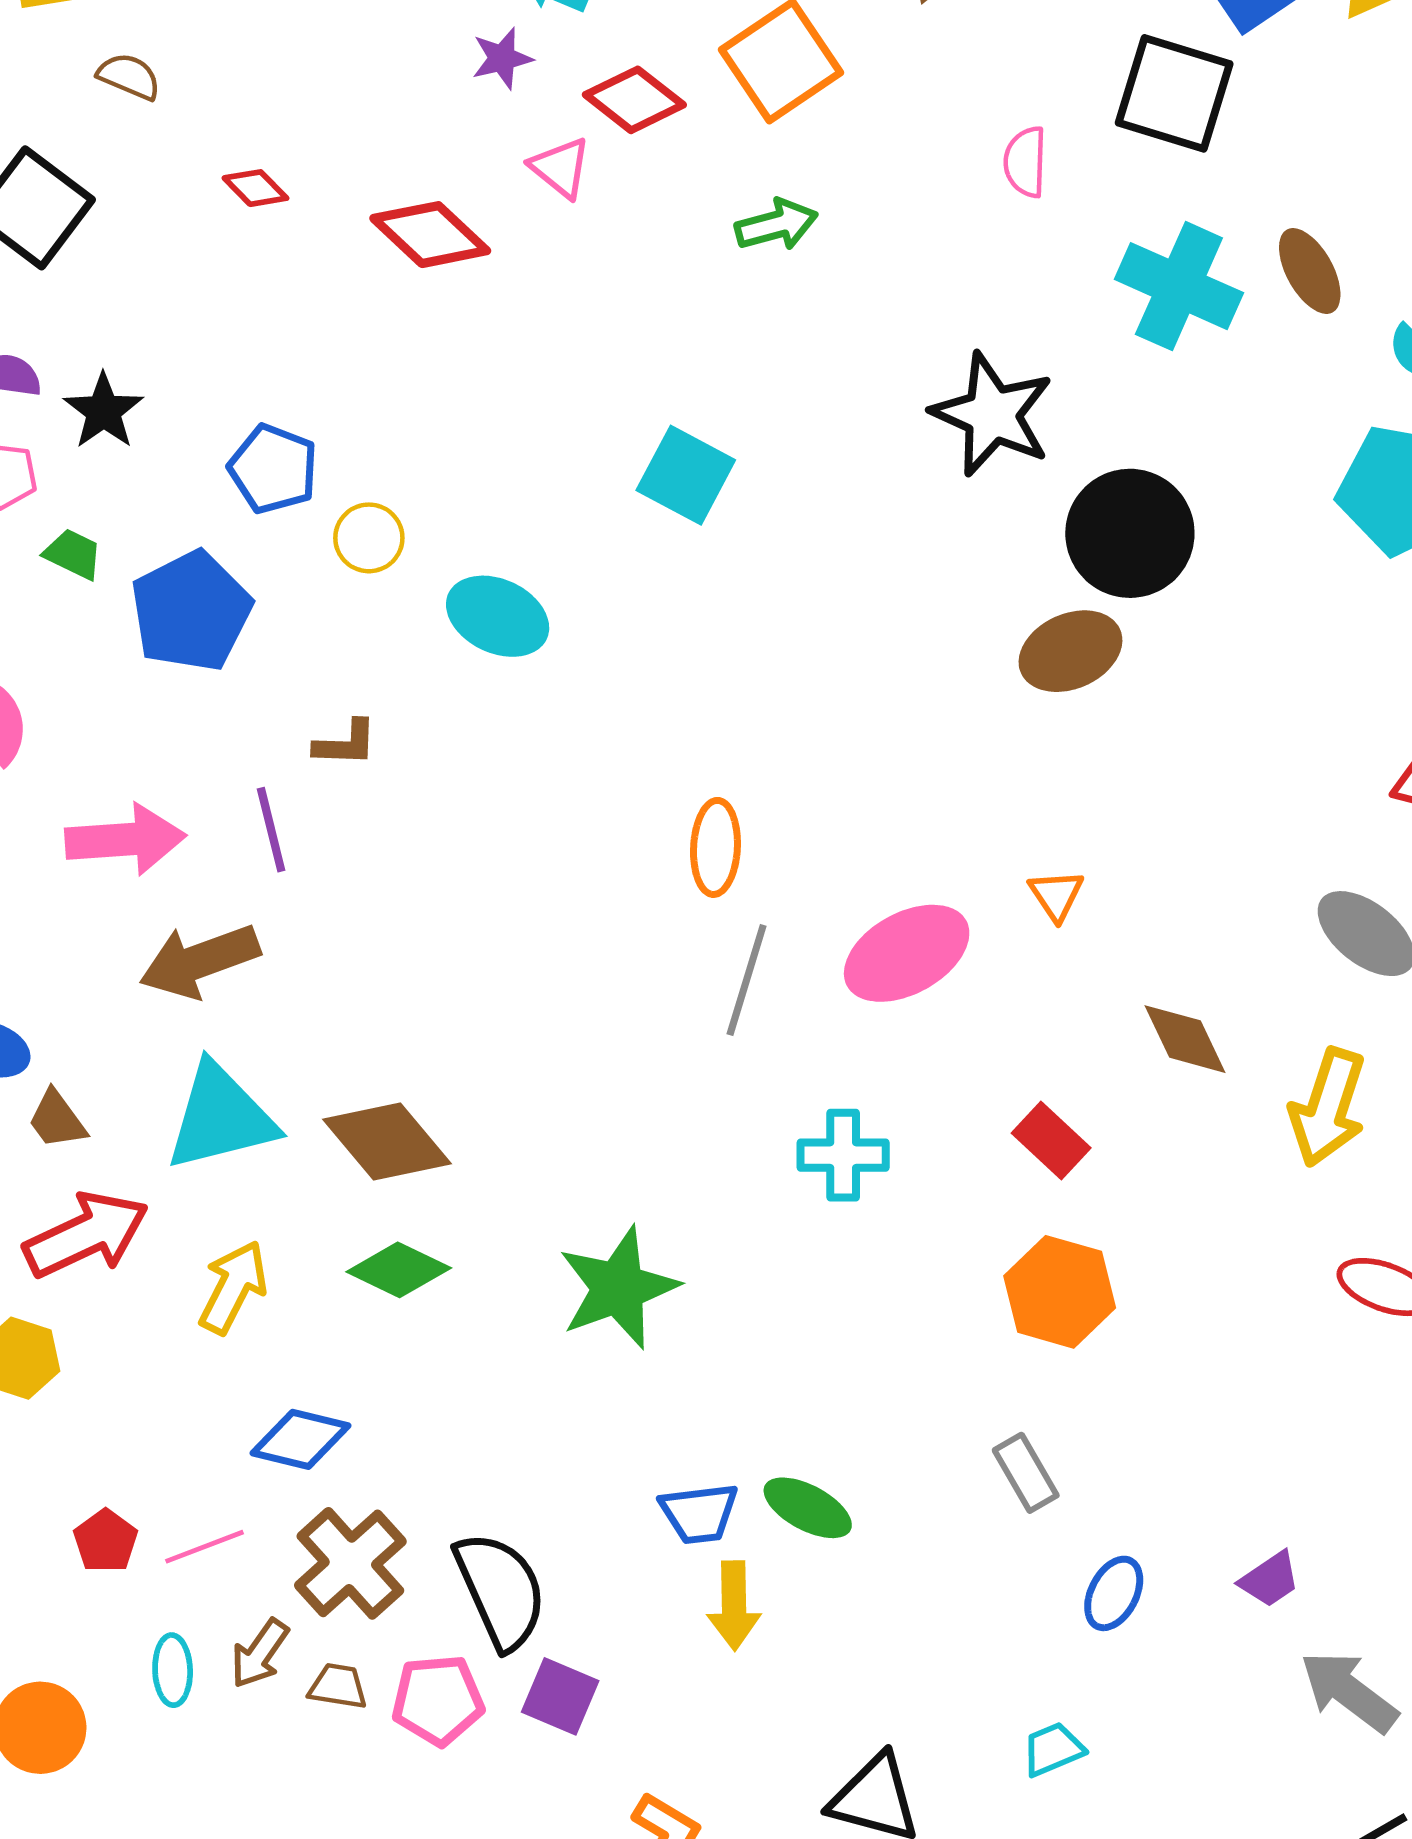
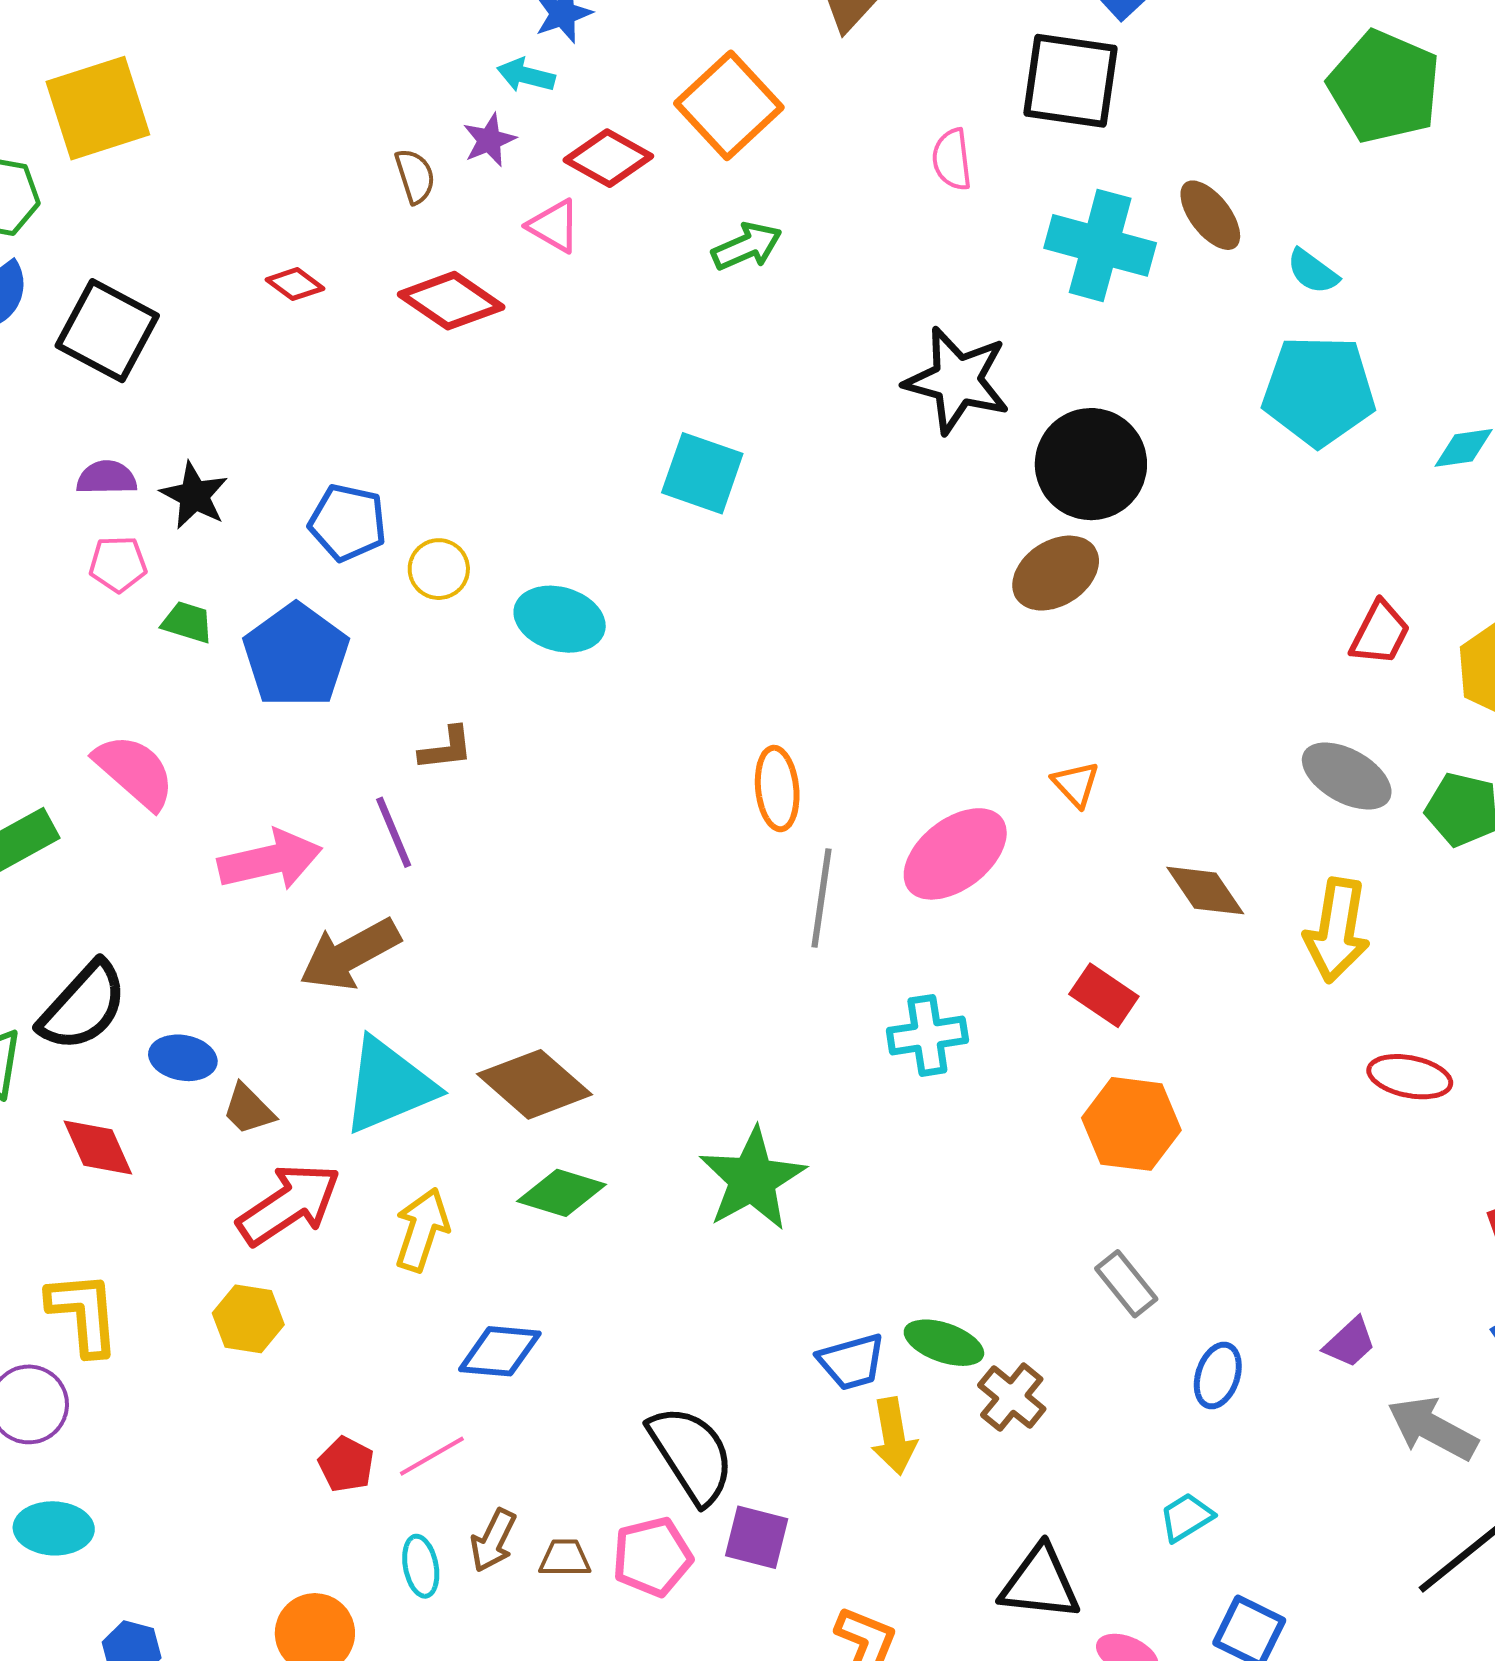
brown semicircle: (129, 76) -> (415, 176), moved, turned 58
brown cross: (350, 1563) -> (1012, 1397), moved, size x0.7

